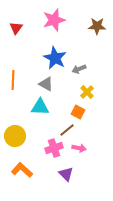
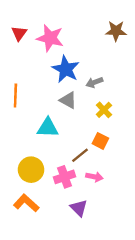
pink star: (54, 20) -> (50, 38), moved, turned 30
gray triangle: (46, 84) -> (68, 100), moved
orange square: (78, 112) -> (100, 141), moved
yellow circle: (15, 136) -> (31, 170), moved

